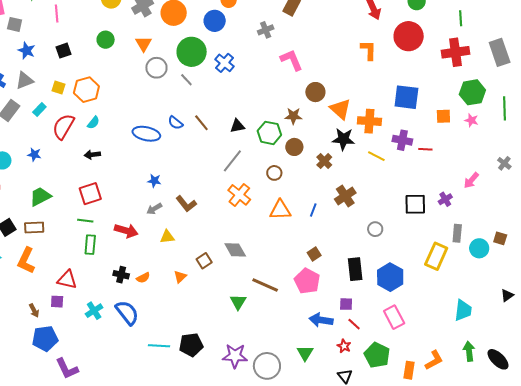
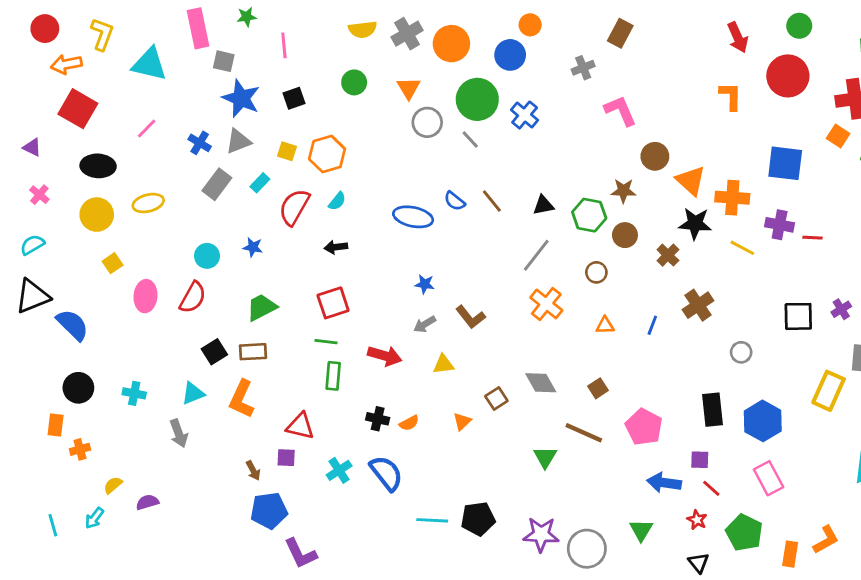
blue star: (27, 51) -> (241, 98), size x1.5
orange square: (443, 116) -> (838, 136), moved, turned 35
orange triangle: (280, 210) -> (605, 325), size x0.6
brown square: (314, 254) -> (598, 388), moved

